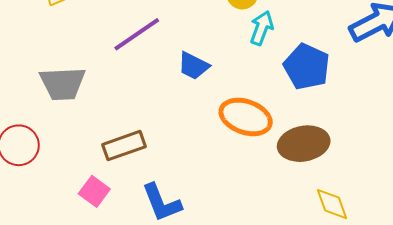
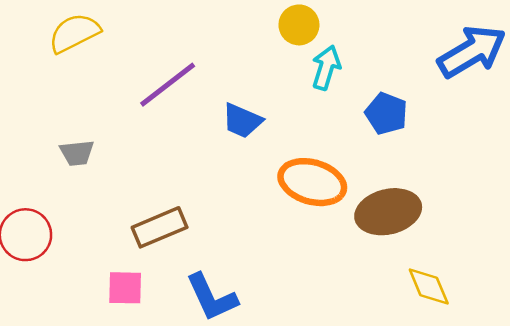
blue pentagon: (307, 67) -> (386, 113), size x0.7
gray trapezoid: (63, 84) -> (77, 153), size x0.6
pink square: (94, 191) -> (125, 288), turned -32

